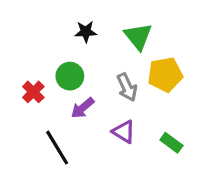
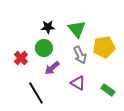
black star: (86, 32) -> (48, 27), moved
green triangle: (138, 36) -> (77, 29), moved

